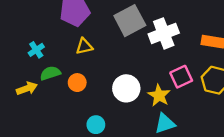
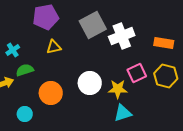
orange circle: (77, 83) -> (51, 93), moved, size x1.5
yellow star: (159, 95) -> (118, 89), turned -30
cyan circle: (96, 125) -> (25, 114), moved

